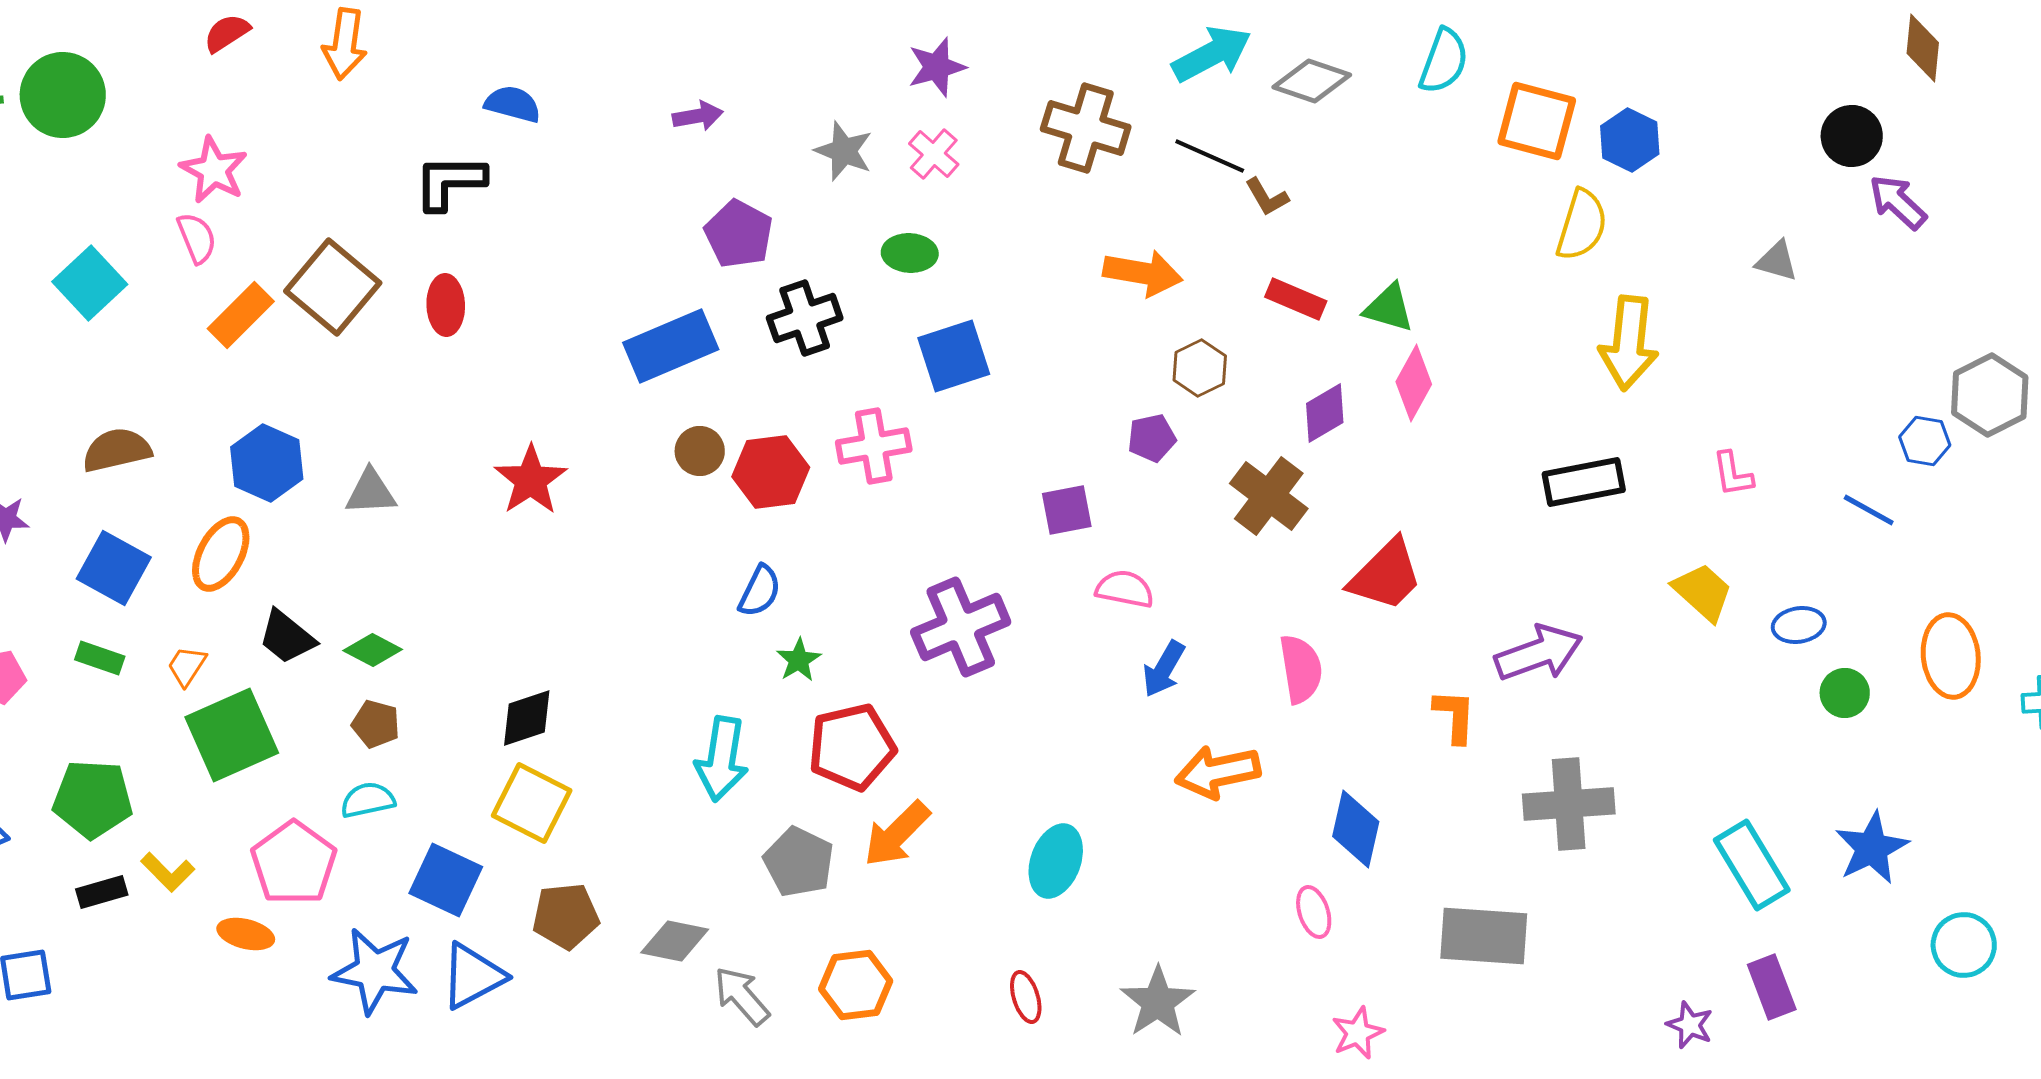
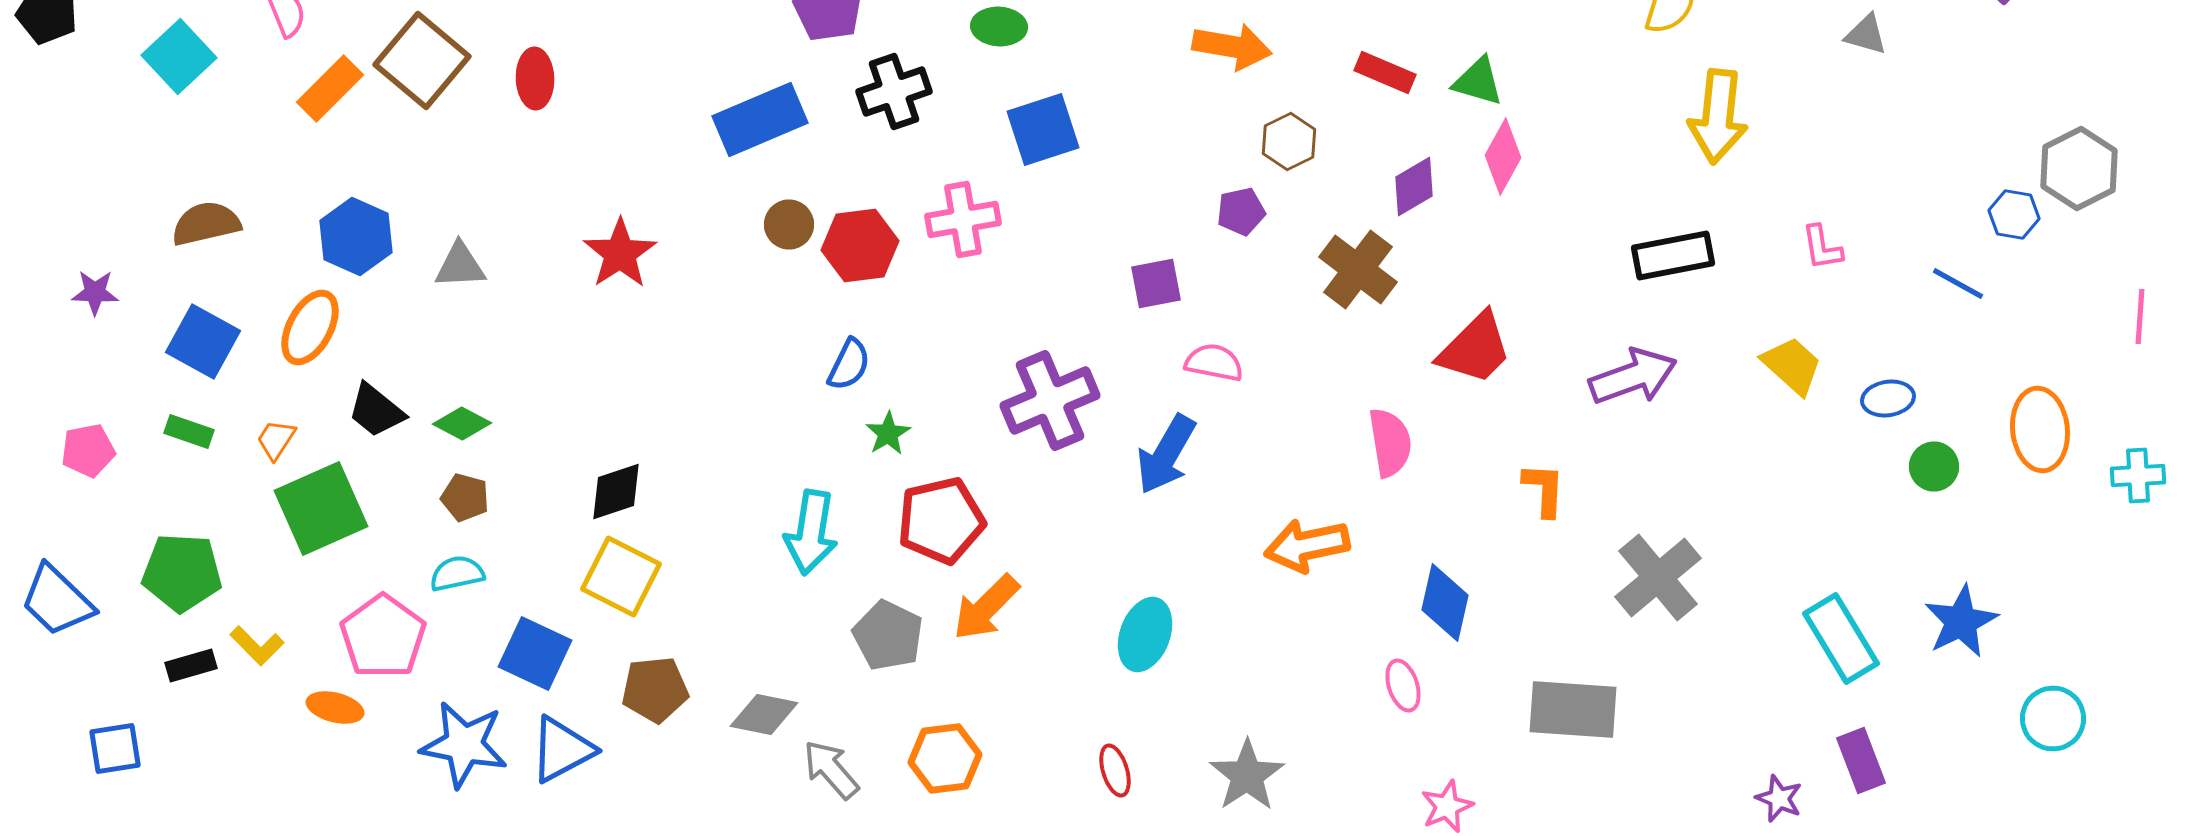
purple arrow: (1539, 653) -> (1633, 376), moved
blue arrow: (1164, 669) -> (1166, 454), moved, size x1.4
gray cross: (1569, 804) -> (1658, 578), turned -36

